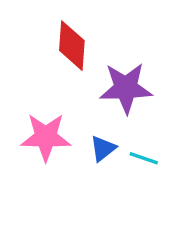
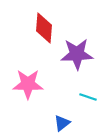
blue triangle: (103, 148) -> (62, 123), moved

